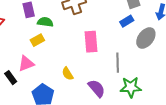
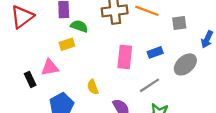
blue rectangle: (127, 21) -> (155, 52), moved
gray line: (118, 63) -> (150, 85), turned 48

